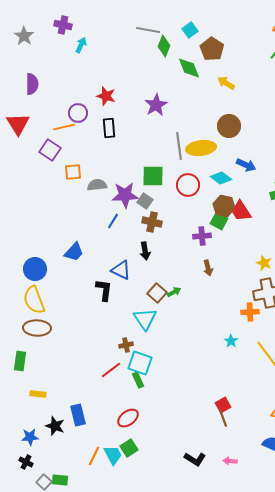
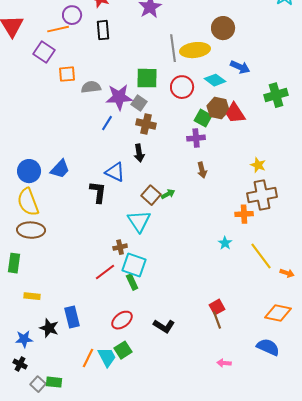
green square: (219, 221) -> (203, 118), moved
blue trapezoid: (74, 252) -> (60, 169), moved
black L-shape: (195, 459) -> (164, 326), moved

